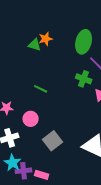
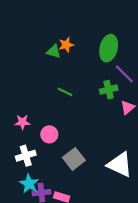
green cross: (84, 79) -> (109, 90), turned -35
green line: (41, 89) -> (65, 92), moved

